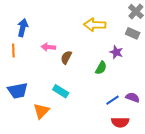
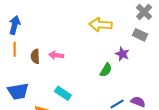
blue arrow: (23, 28) -> (15, 25), moved
pink arrow: (48, 47) -> (56, 55), moved
brown semicircle: (66, 57) -> (35, 56), moved, turned -32

